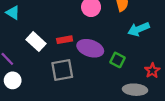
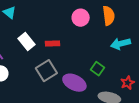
purple ellipse: (90, 48) -> (74, 83), moved
gray square: (62, 70) -> (46, 71), turned -30

